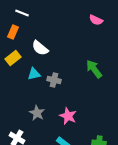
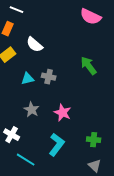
pink semicircle: (96, 20) -> (91, 17), size x1.5
cyan triangle: (34, 74) -> (28, 79), moved

